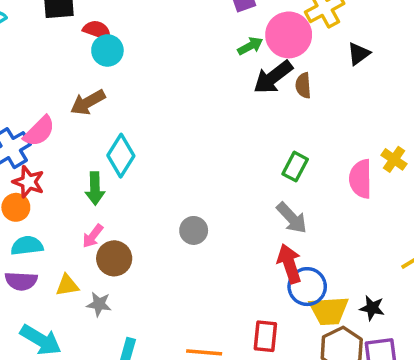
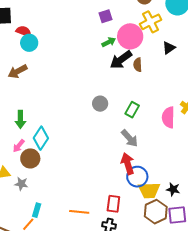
cyan diamond: (121, 156) -> (41, 138), moved
gray circle: (194, 230) -> (100, 104), moved

